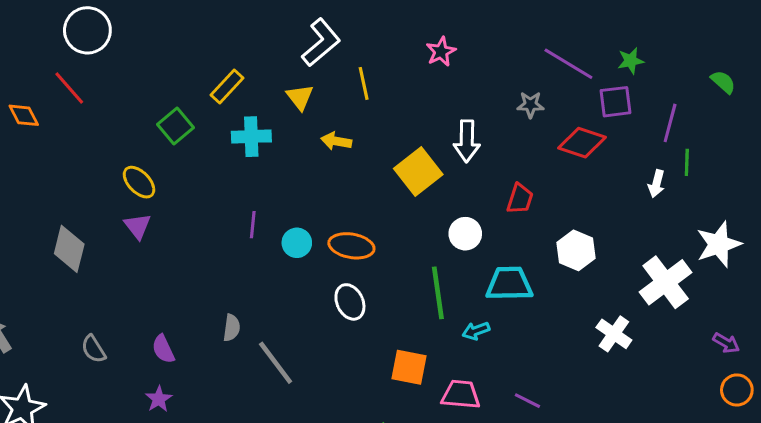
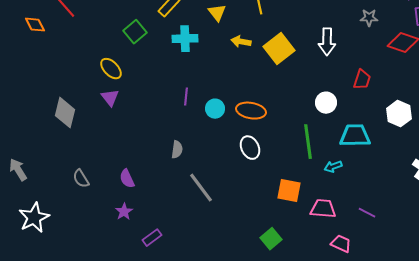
yellow square: (418, 171) -> (279, 49), moved
gray semicircle: (232, 328) -> (177, 150), moved

